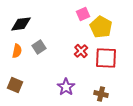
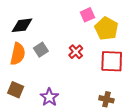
orange semicircle: (17, 51) -> (18, 54), size x1.5
red cross: (81, 51) -> (76, 52), moved
purple star: (66, 87) -> (49, 97), moved

